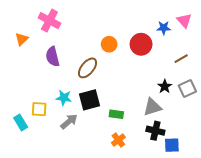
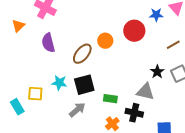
orange circle: (109, 44) -> (105, 41), moved
gray triangle: (152, 107) -> (145, 92), turned 30
gray arrow: (69, 121) -> (77, 110), moved
black cross: (155, 131) -> (134, 113), moved

